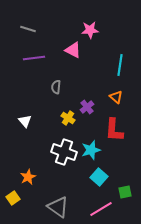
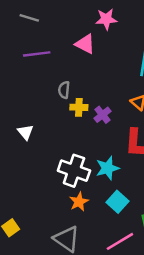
yellow cross: (68, 118) -> (79, 107), moved, turned -32
orange star: (28, 177) -> (79, 202), moved

